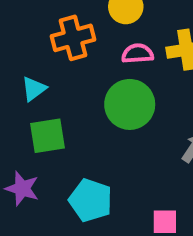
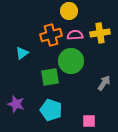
orange cross: (73, 38) -> (51, 35), moved
green square: (48, 136) -> (50, 77), moved

